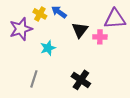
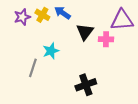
purple star: (21, 29) -> (22, 17), moved, size x0.7
gray line: (34, 79) -> (33, 68), moved
black cross: (81, 80) -> (86, 85), turned 36

